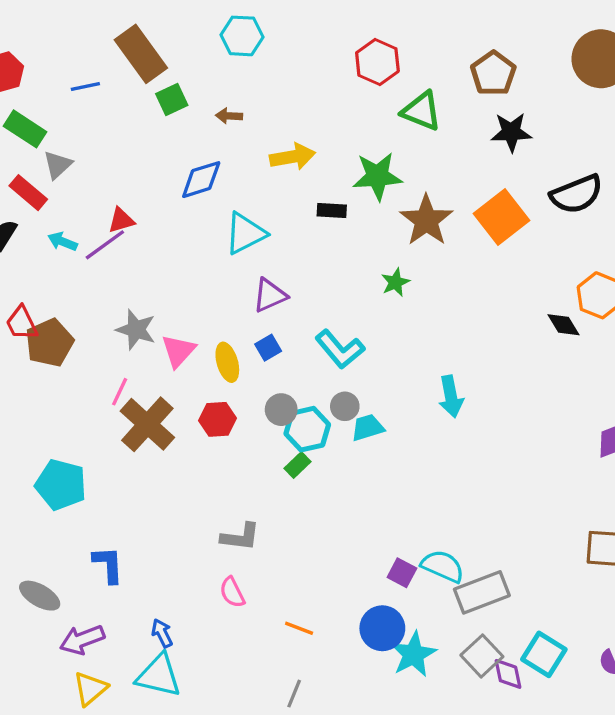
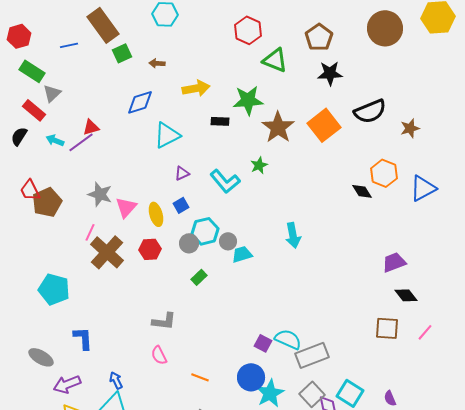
purple triangle: (270, 295) -> (182, 173), size x0.7
cyan L-shape: (340, 349) -> (225, 181), moved
cyan hexagon: (307, 429) -> (205, 231), moved

